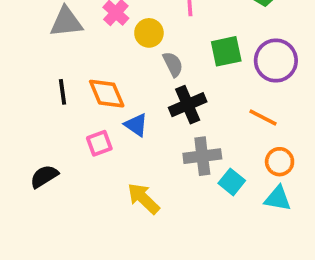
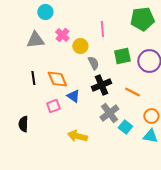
orange line: (263, 118) -> (132, 92), moved
gray cross: (202, 156) -> (109, 113), turned -30
black semicircle: (44, 176) -> (23, 124), turned -56
yellow arrow: (143, 198) -> (77, 136), turned -30

